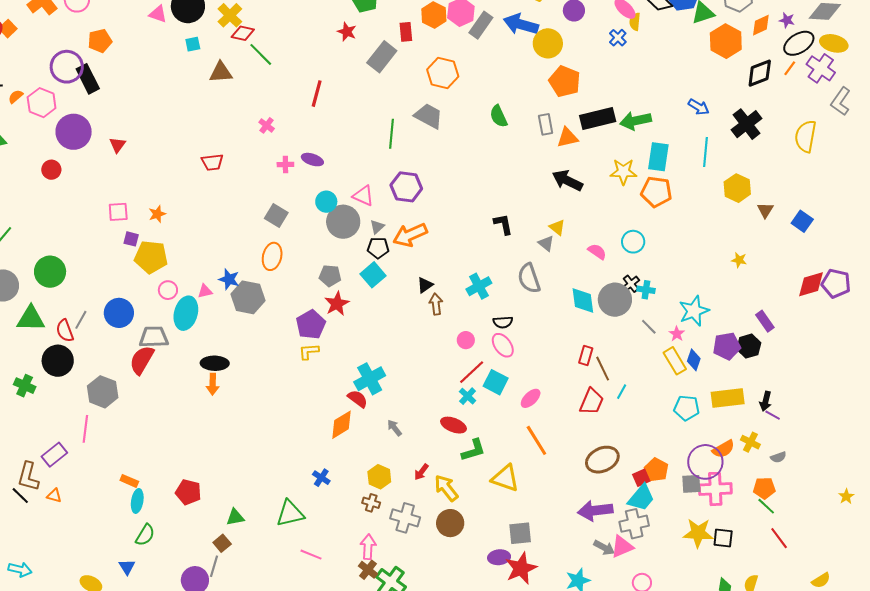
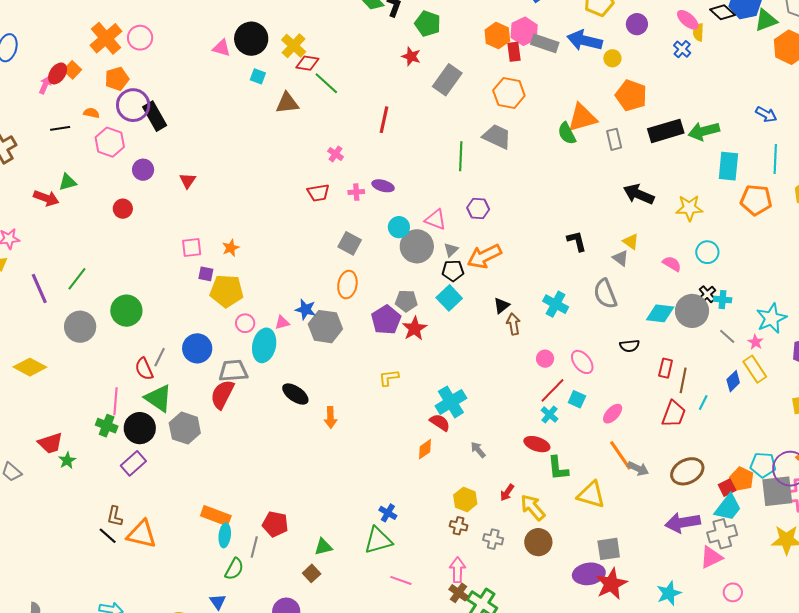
gray rectangle: (481, 25) -> (545, 43), turned 76
red rectangle: (406, 32) -> (514, 52), moved
orange pentagon: (100, 41) -> (117, 79), moved
yellow circle: (548, 43) -> (612, 58), size x0.6
cyan square: (193, 44) -> (258, 76), turned 35
orange semicircle: (16, 97) -> (91, 113), moved, turned 56
purple circle: (74, 132) -> (143, 170), size x0.6
orange triangle: (567, 137) -> (582, 118), moved, size x1.4
red trapezoid: (212, 162) -> (318, 193), moved
yellow star: (623, 172) -> (689, 208), moved
purple hexagon: (406, 187) -> (478, 209), size x0.7
orange pentagon: (656, 192) -> (756, 200), moved
cyan cross: (479, 286) -> (556, 304), turned -30
cyan diamond: (583, 301) -> (660, 313), turned -72
green triangle: (31, 319) -> (158, 398), moved, turned 36
black semicircle: (503, 322) -> (630, 346), moved
purple pentagon: (311, 325) -> (386, 320), moved
blue diamond: (694, 360) -> (733, 381), moved, turned 30
black circle: (58, 361) -> (140, 428), moved
black ellipse: (215, 363) -> (295, 394), turned 36
brown line: (603, 369) -> (683, 380), turned 40
cyan square: (496, 382) -> (577, 399), size x0.7
orange arrow: (213, 384) -> (330, 417), moved
cyan pentagon: (687, 408) -> (763, 465), moved
orange diamond: (341, 425) -> (425, 449), size x0.7
pink line: (85, 429) -> (116, 401), moved
green L-shape: (473, 450) -> (558, 468), turned 104
purple rectangle: (54, 455) -> (133, 463), moved
brown L-shape: (28, 477) -> (115, 516), size x0.7
blue cross: (321, 478) -> (388, 513), moved
orange rectangle: (129, 481) -> (216, 516), size x1.6
gray square: (691, 484) -> (777, 491), size x1.6
orange triangle: (54, 496) -> (142, 534), size x2.0
gray cross: (405, 518) -> (493, 539), size x0.7
gray arrow: (604, 548) -> (638, 469), moved
purple ellipse: (499, 557) -> (589, 574), size x1.4
gray line: (214, 566) -> (254, 547), moved

